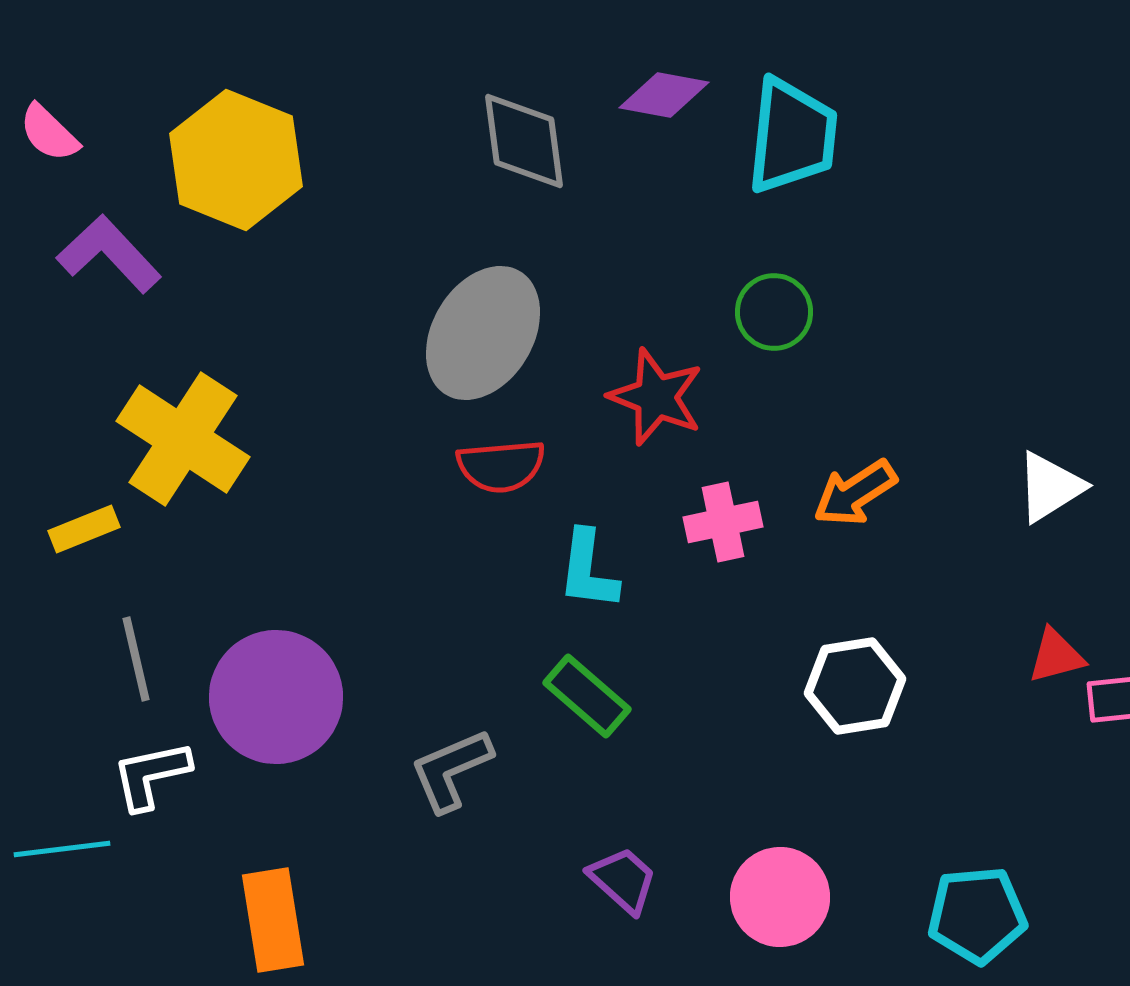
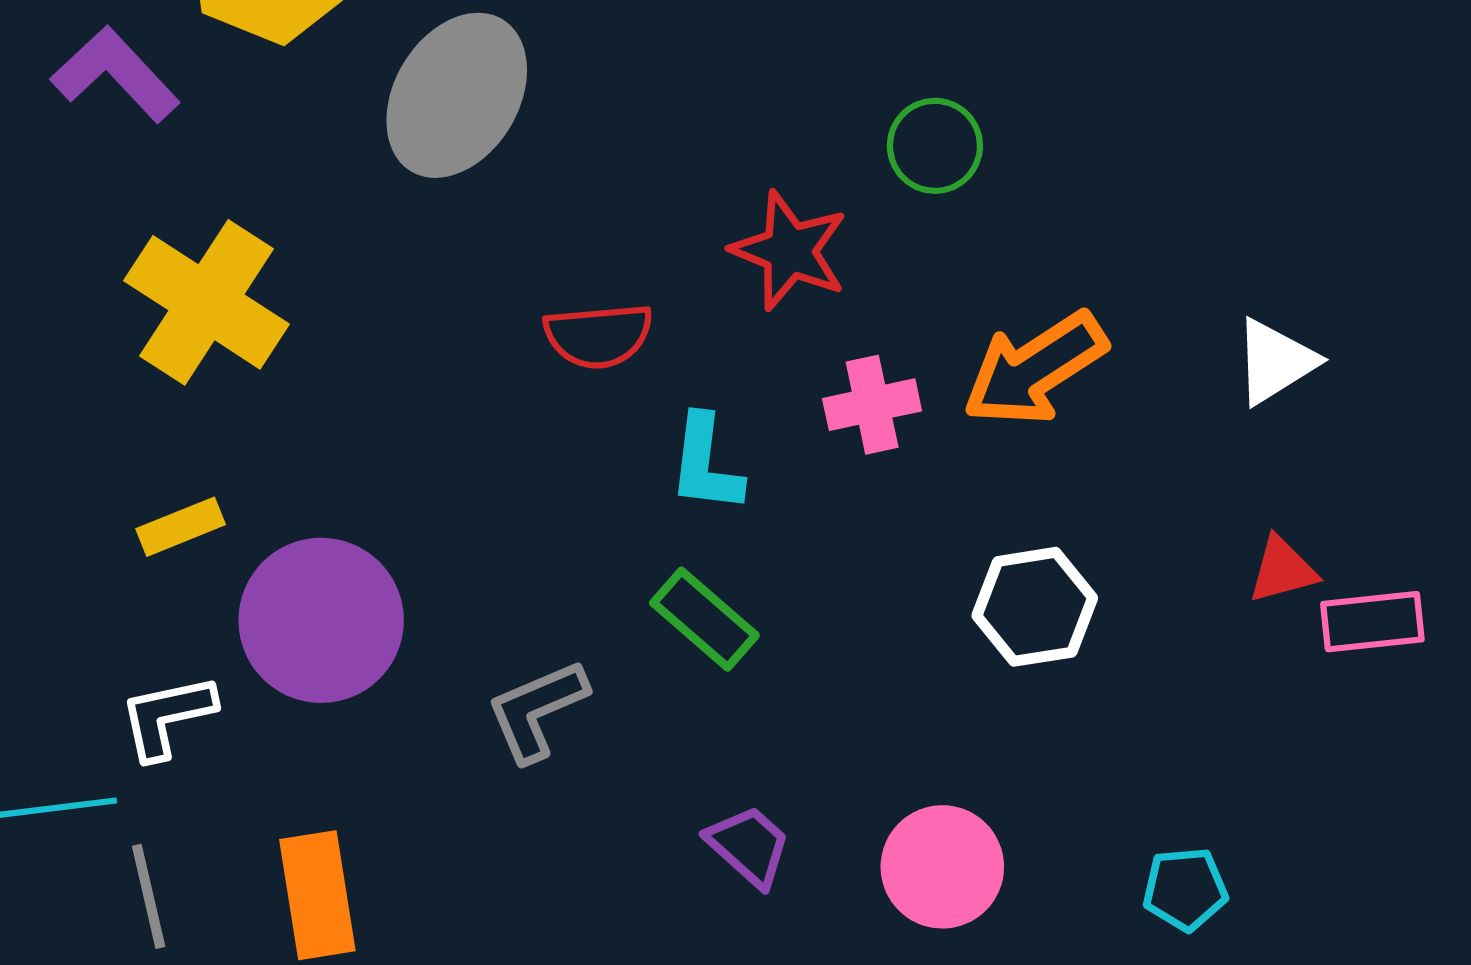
gray ellipse: (483, 333) -> (457, 95), moved
orange arrow: (855, 493) -> (1035, 369), size x1.4
yellow rectangle: (84, 529) -> (181, 527), moved
gray line: (136, 659) -> (149, 896), moved
cyan pentagon: (977, 915) -> (1185, 889), size x0.7

